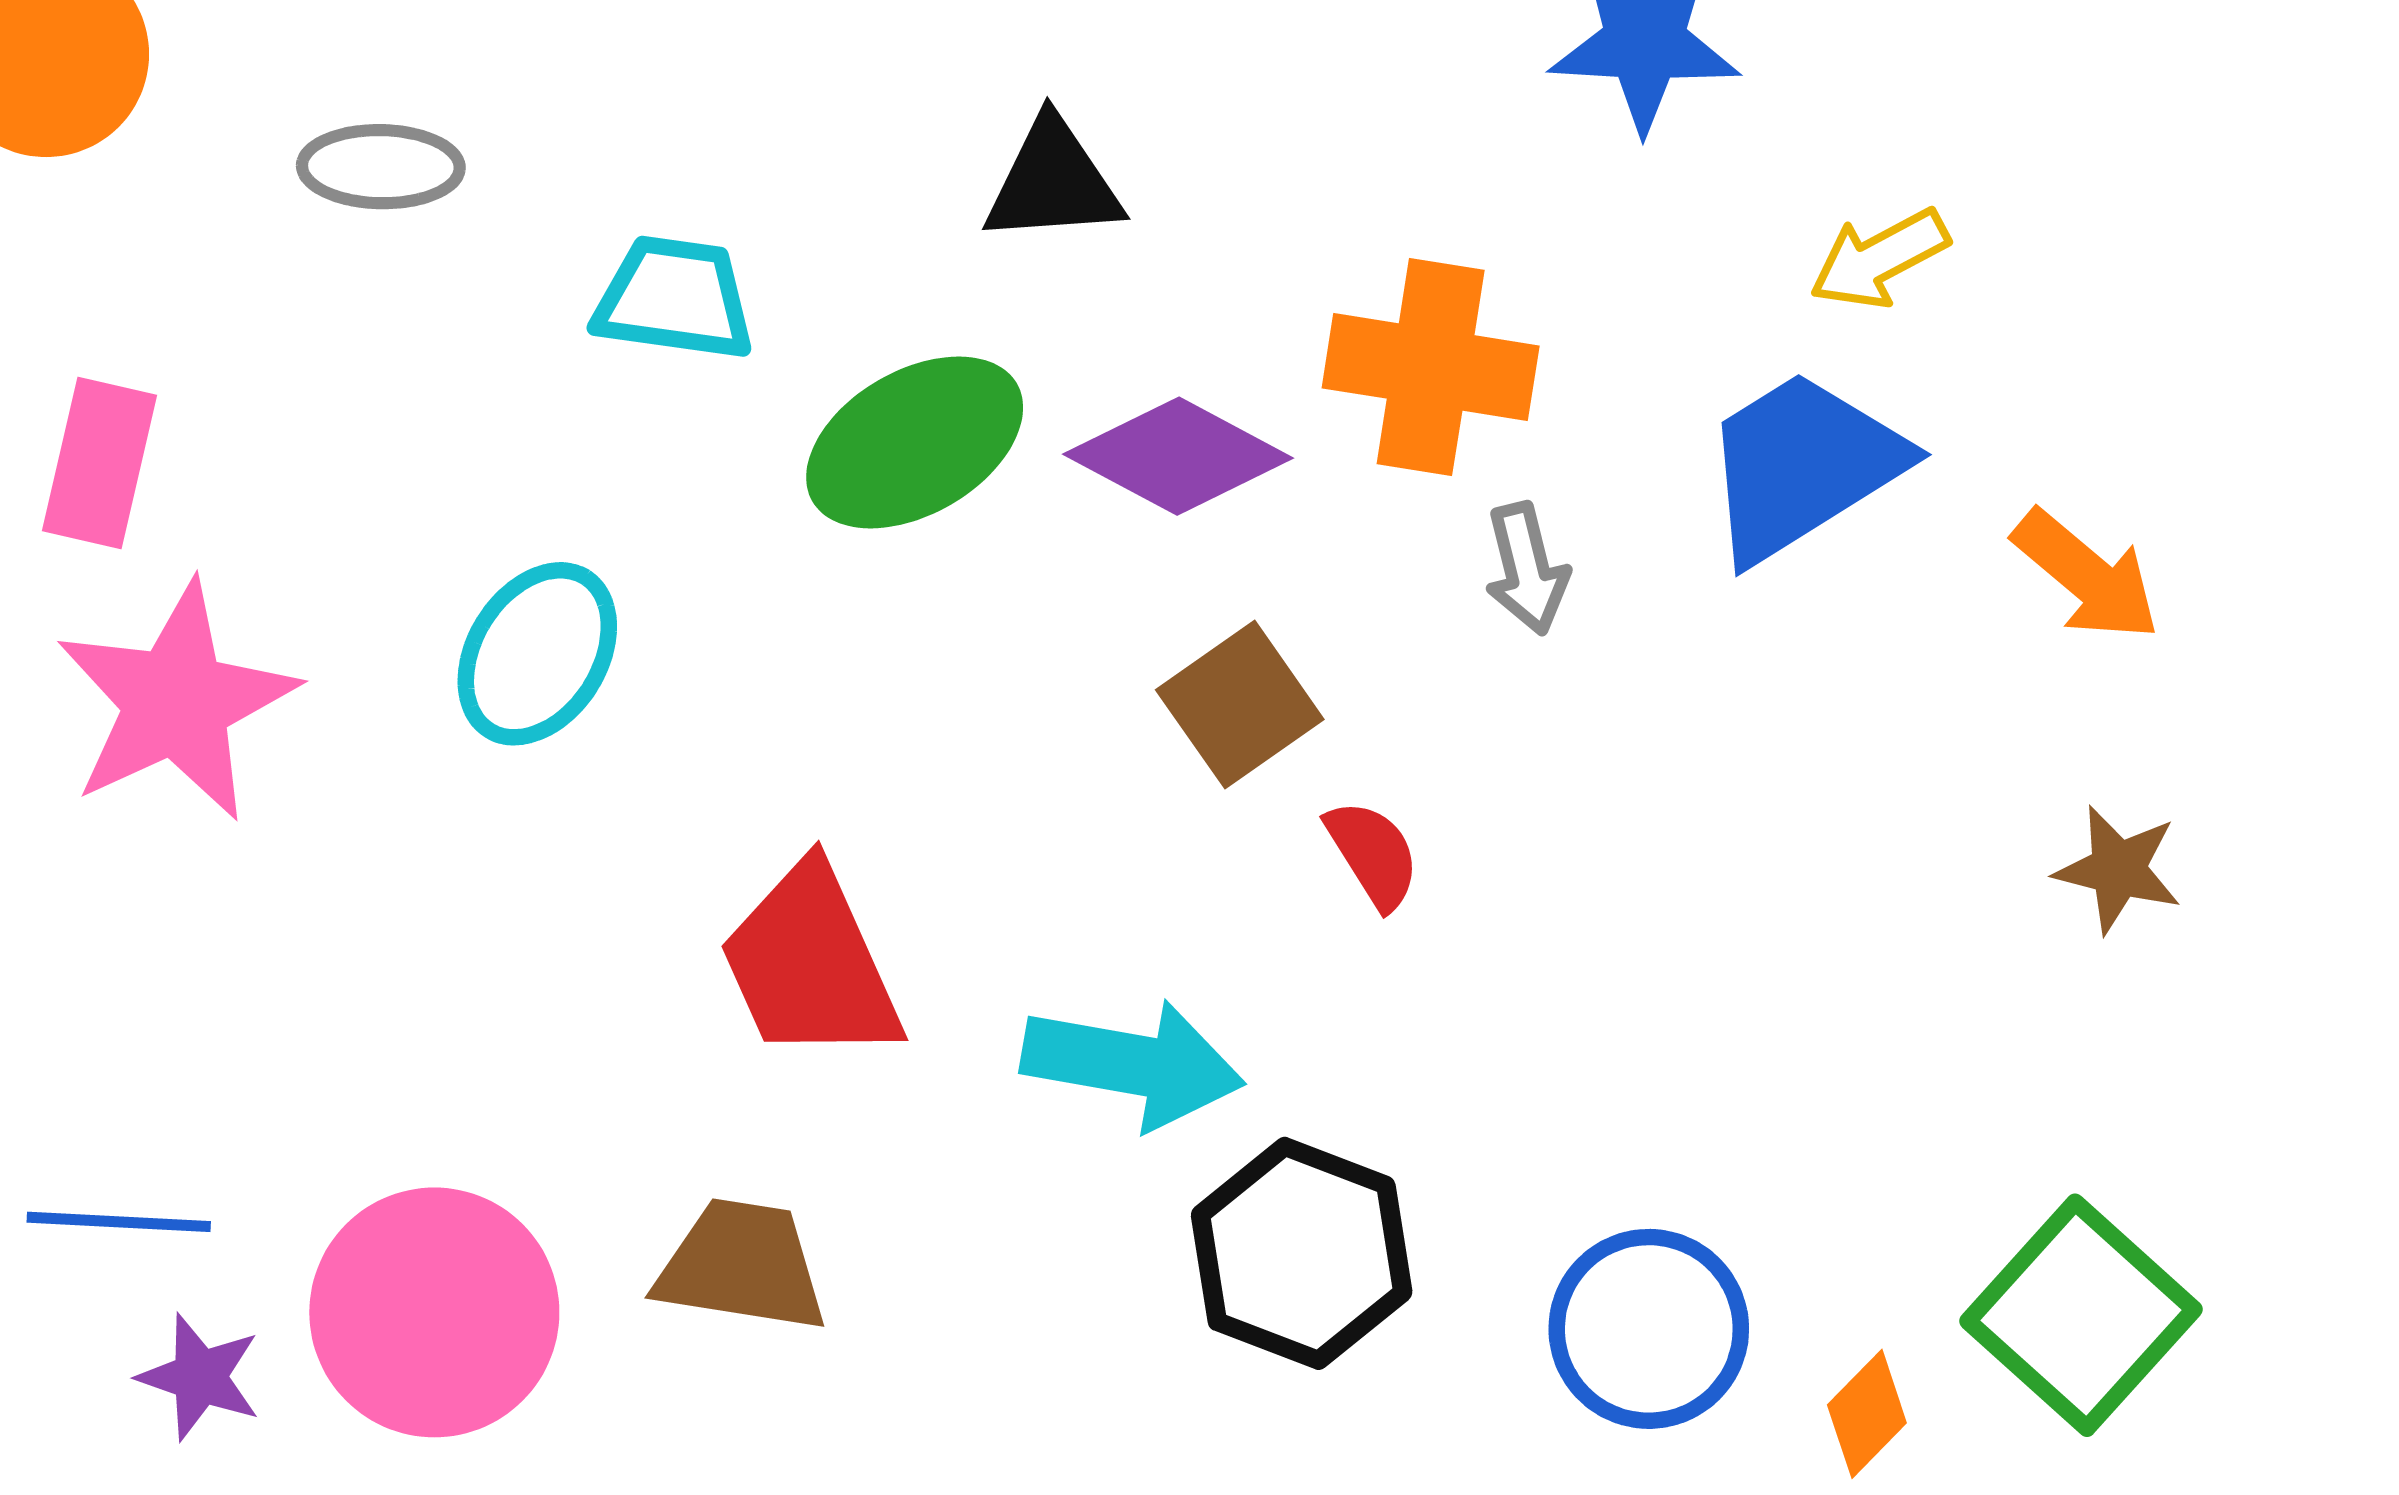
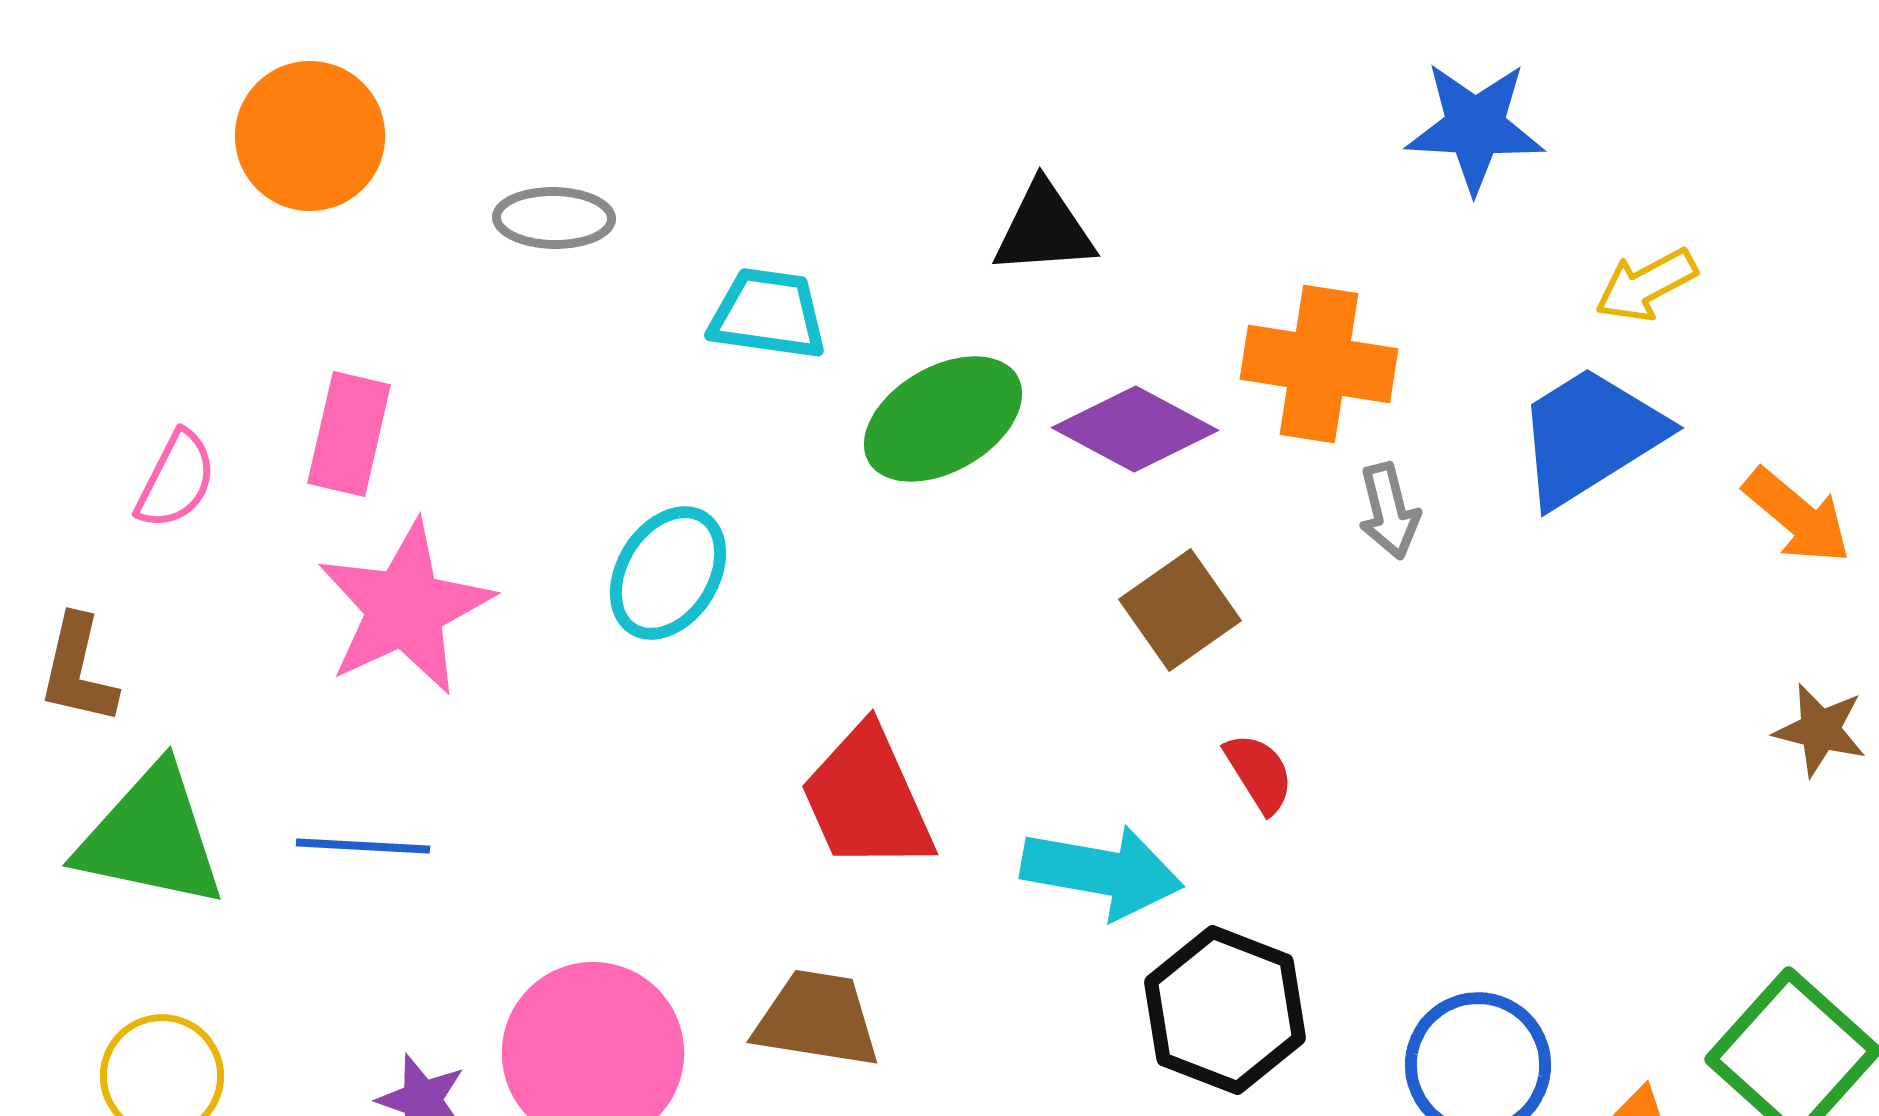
red semicircle: (1373, 854) -> (1259, 773), moved
blue line: (119, 1222) -> (363, 846), moved

